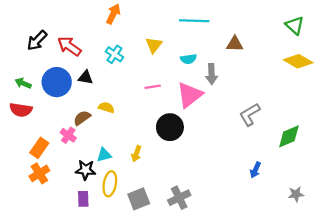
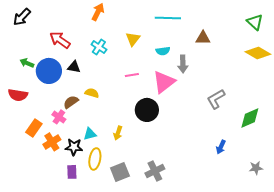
black arrow: (37, 40) -> (22, 17), moved
green arrow: (23, 83) -> (27, 63), moved
orange cross: (39, 173) -> (52, 142), moved

